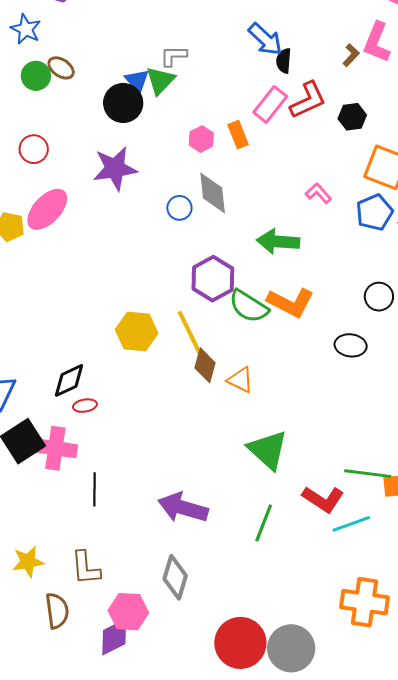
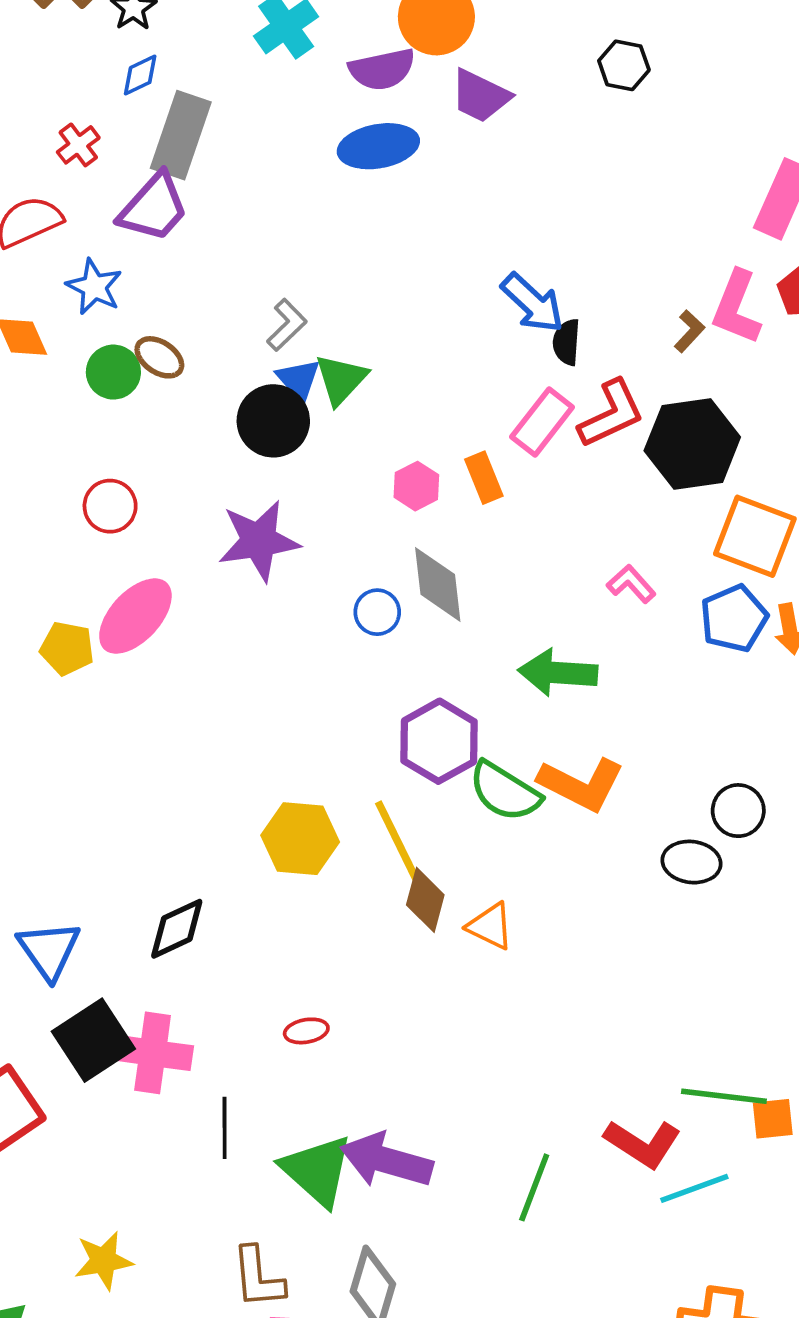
gray L-shape: (173, 56) -> (287, 325), moved, turned 136
black hexagon: (352, 117) -> (692, 444), size x1.8
black circle: (379, 297) -> (738, 811), moved
red ellipse: (85, 406) -> (306, 1031), moved
green triangle: (268, 450) -> (317, 1170), moved
brown L-shape: (86, 568) -> (258, 1277), moved

